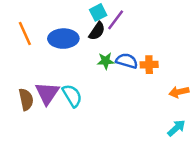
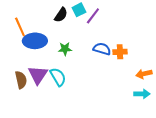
black semicircle: (97, 31) -> (61, 15), moved
blue ellipse: (63, 39) -> (35, 41), moved
green star: (106, 61) -> (65, 49), moved
cyan arrow: (176, 128) -> (142, 94), moved, turned 42

